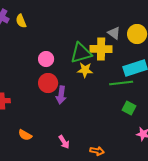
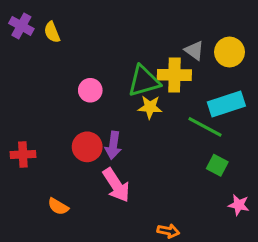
red circle: (48, 83) -> (87, 147), moved
green line: (121, 83) -> (205, 127), turned 35
pink arrow: (64, 142) -> (116, 185), moved, size x1.6

